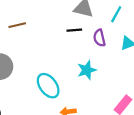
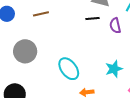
cyan star: (87, 70) -> (114, 69), moved

